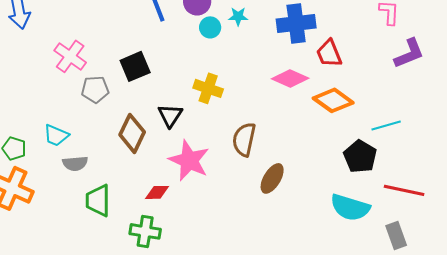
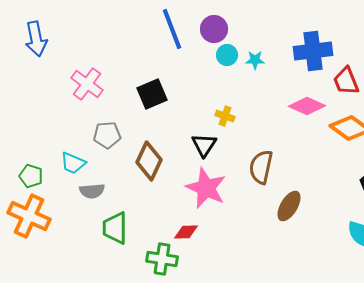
cyan star: (238, 16) -> (255, 60), moved
yellow cross: (208, 88) -> (225, 116), size x0.7
gray pentagon: (95, 89) -> (107, 135), moved
black triangle: (170, 115) -> (204, 145), moved
red diamond: (157, 192) -> (186, 232), moved

